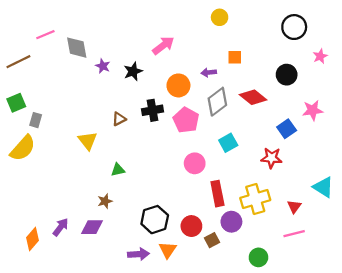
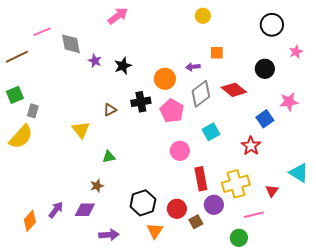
pink arrow: (163, 45) -> (118, 16), moved
red star: (271, 158) -> (251, 146), turned 30
pink line: (294, 234) -> (254, 215), moved
purple arrow: (138, 254) -> (109, 235), moved

